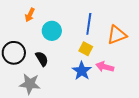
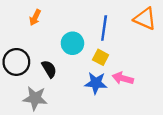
cyan circle: (52, 31) -> (72, 43), moved
orange triangle: (117, 35) -> (145, 19), moved, turned 45
blue star: (82, 71) -> (96, 83), turned -30

